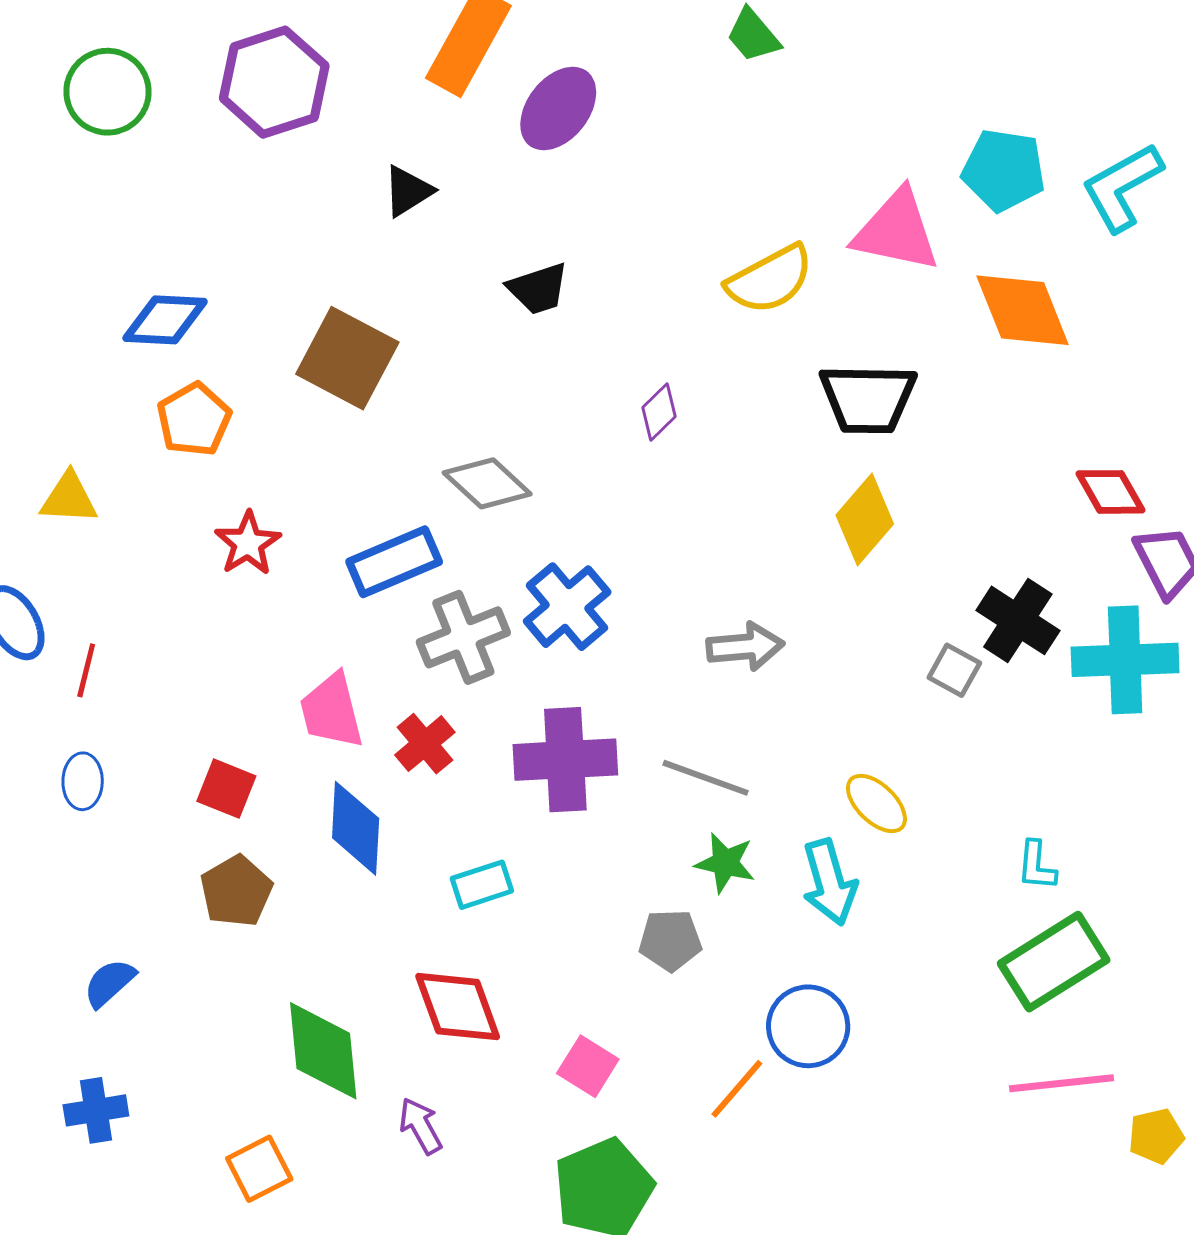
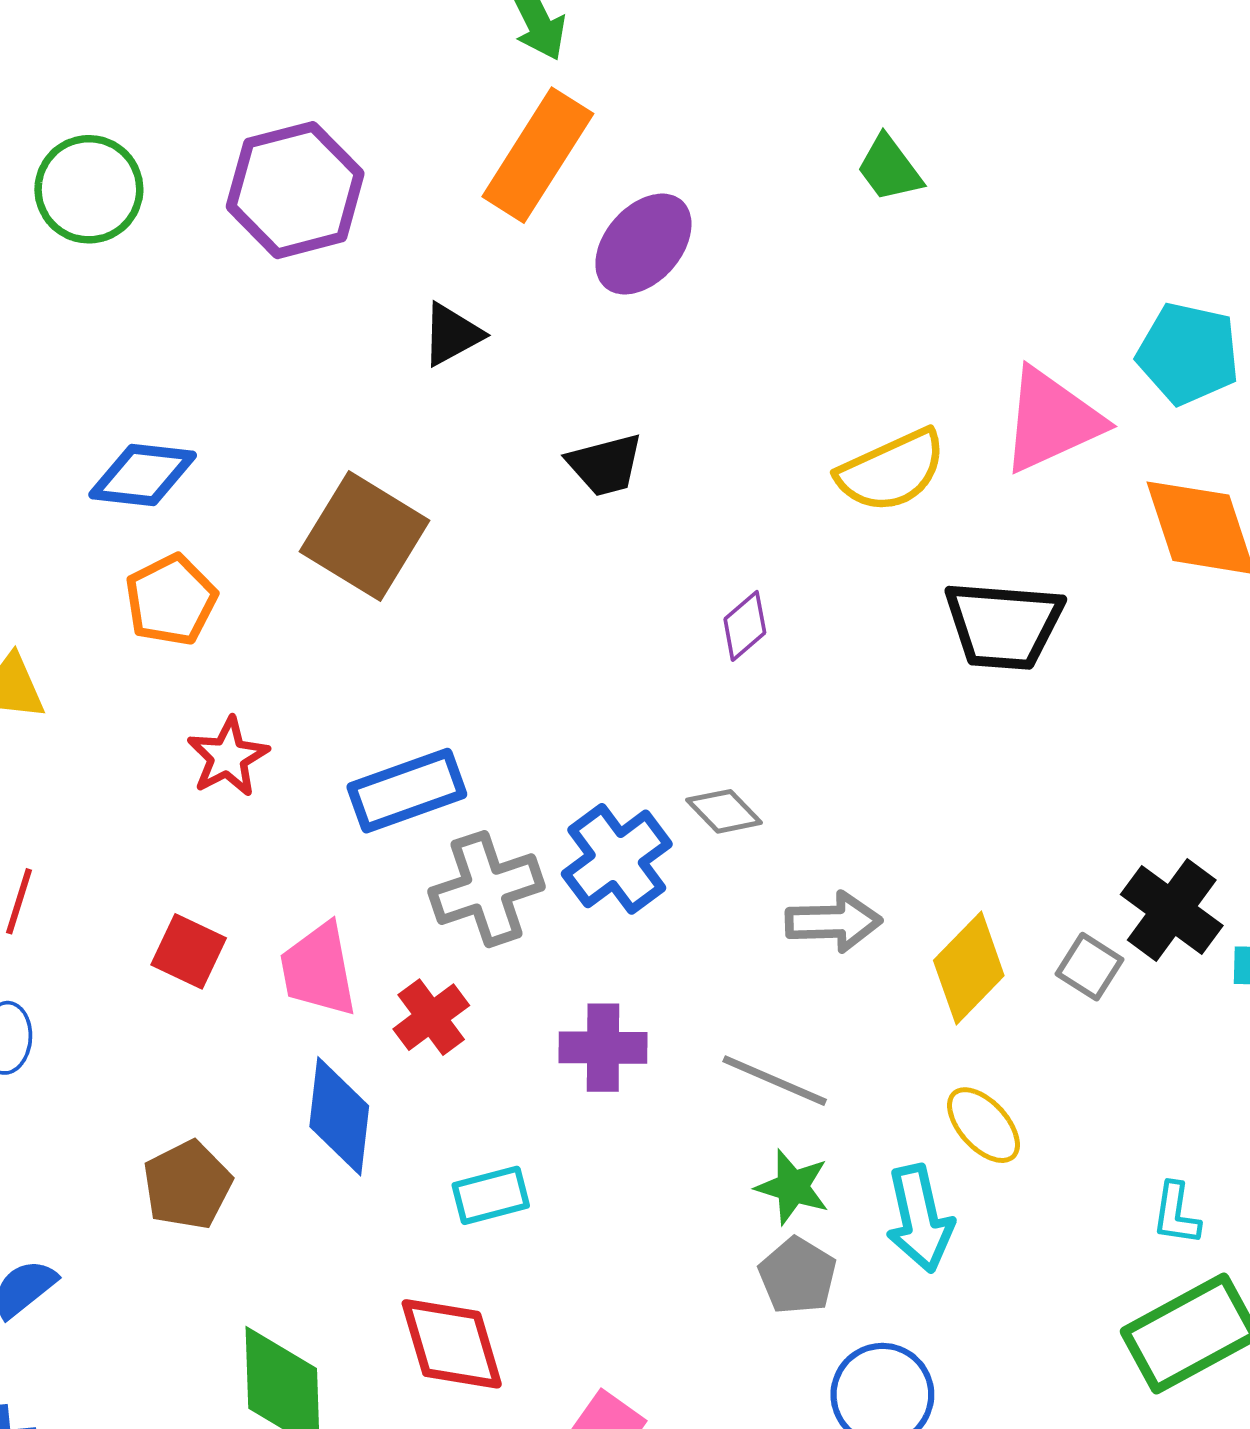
pink triangle: (896, 231) -> (1051, 420), turned -40
gray diamond: (487, 483) -> (724, 811), moved, size x0.7
yellow diamond: (865, 520) -> (969, 968), moved
purple cross: (565, 760) -> (603, 1048), size x0.7
red square: (226, 789) -> (189, 951), moved
gray pentagon: (670, 940) -> (798, 1276), moved, turned 30

